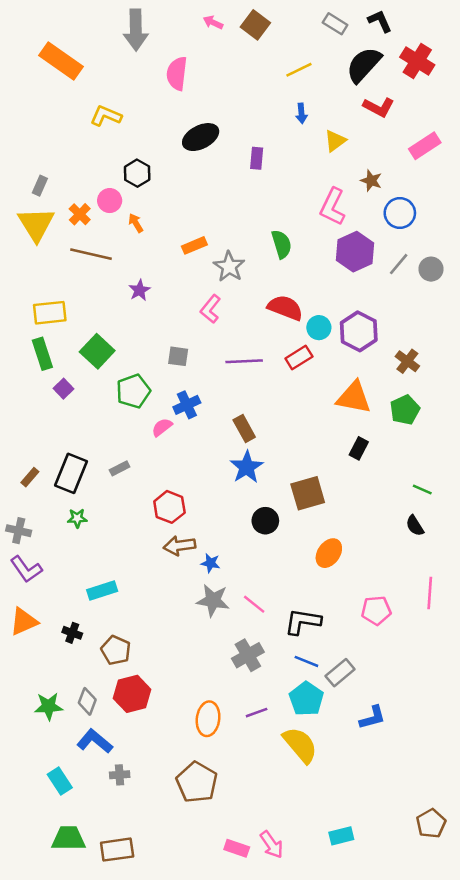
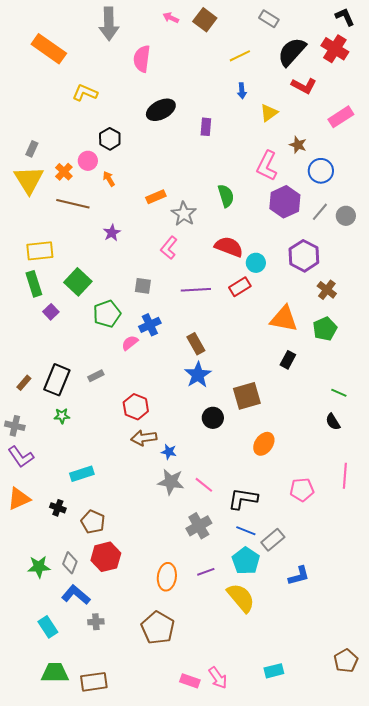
black L-shape: (380, 21) -> (345, 17), moved
purple hexagon: (359, 331) -> (304, 256), moved

